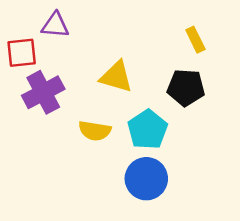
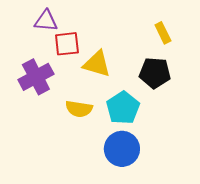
red square: (22, 53) -> (67, 44), moved

